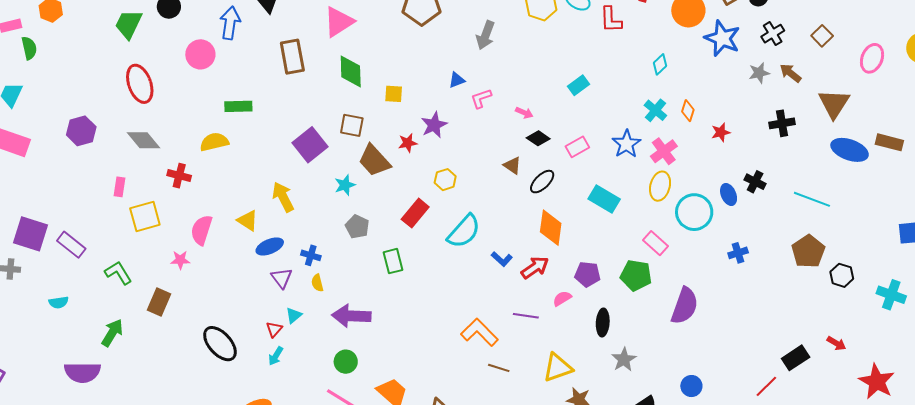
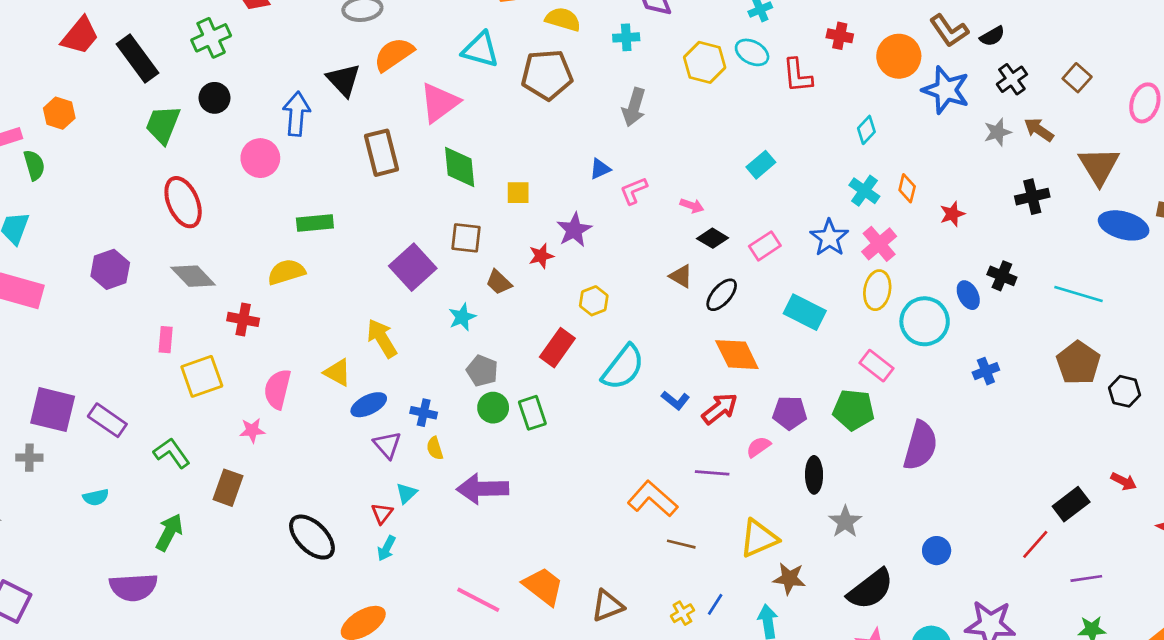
brown trapezoid: (374, 161) -> (499, 282), size x0.6
orange diamond: (551, 228) -> (737, 355), turned -30
green circle: (346, 362) -> (493, 408), moved

